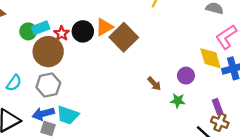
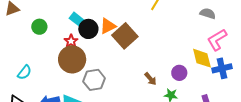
cyan rectangle: (41, 28) -> (77, 20), moved, turned 56
red star: (62, 33) -> (71, 41), moved
brown circle: (48, 52) -> (72, 59), moved
gray hexagon: (48, 85) -> (94, 80), moved

